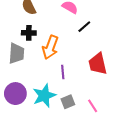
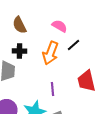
orange arrow: (50, 47) -> (50, 53), moved

